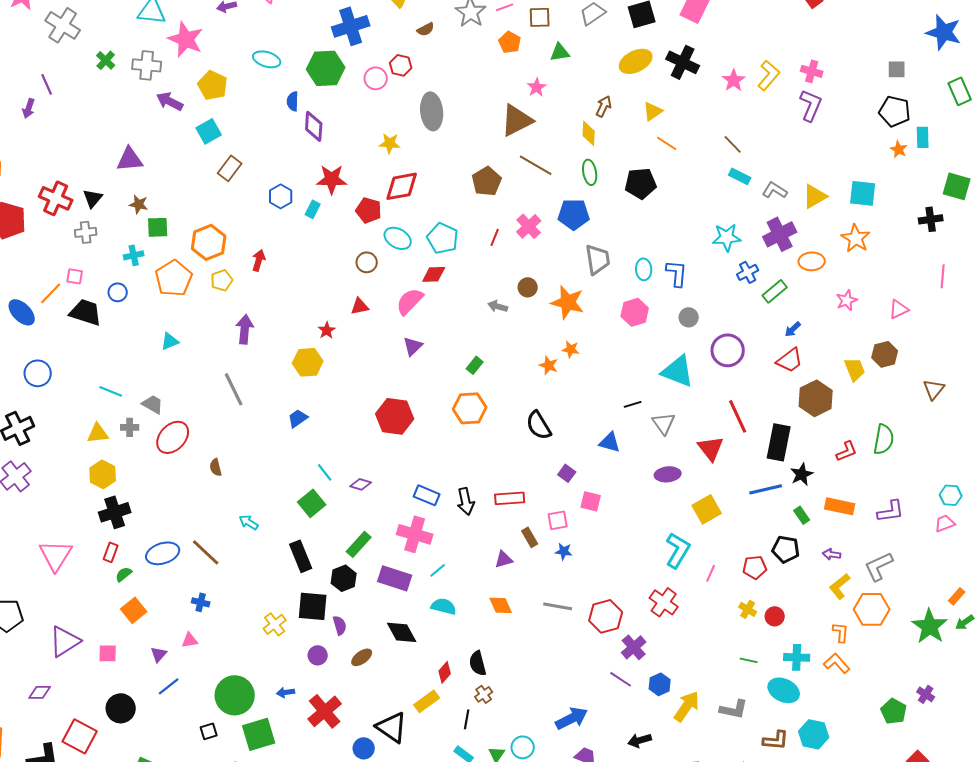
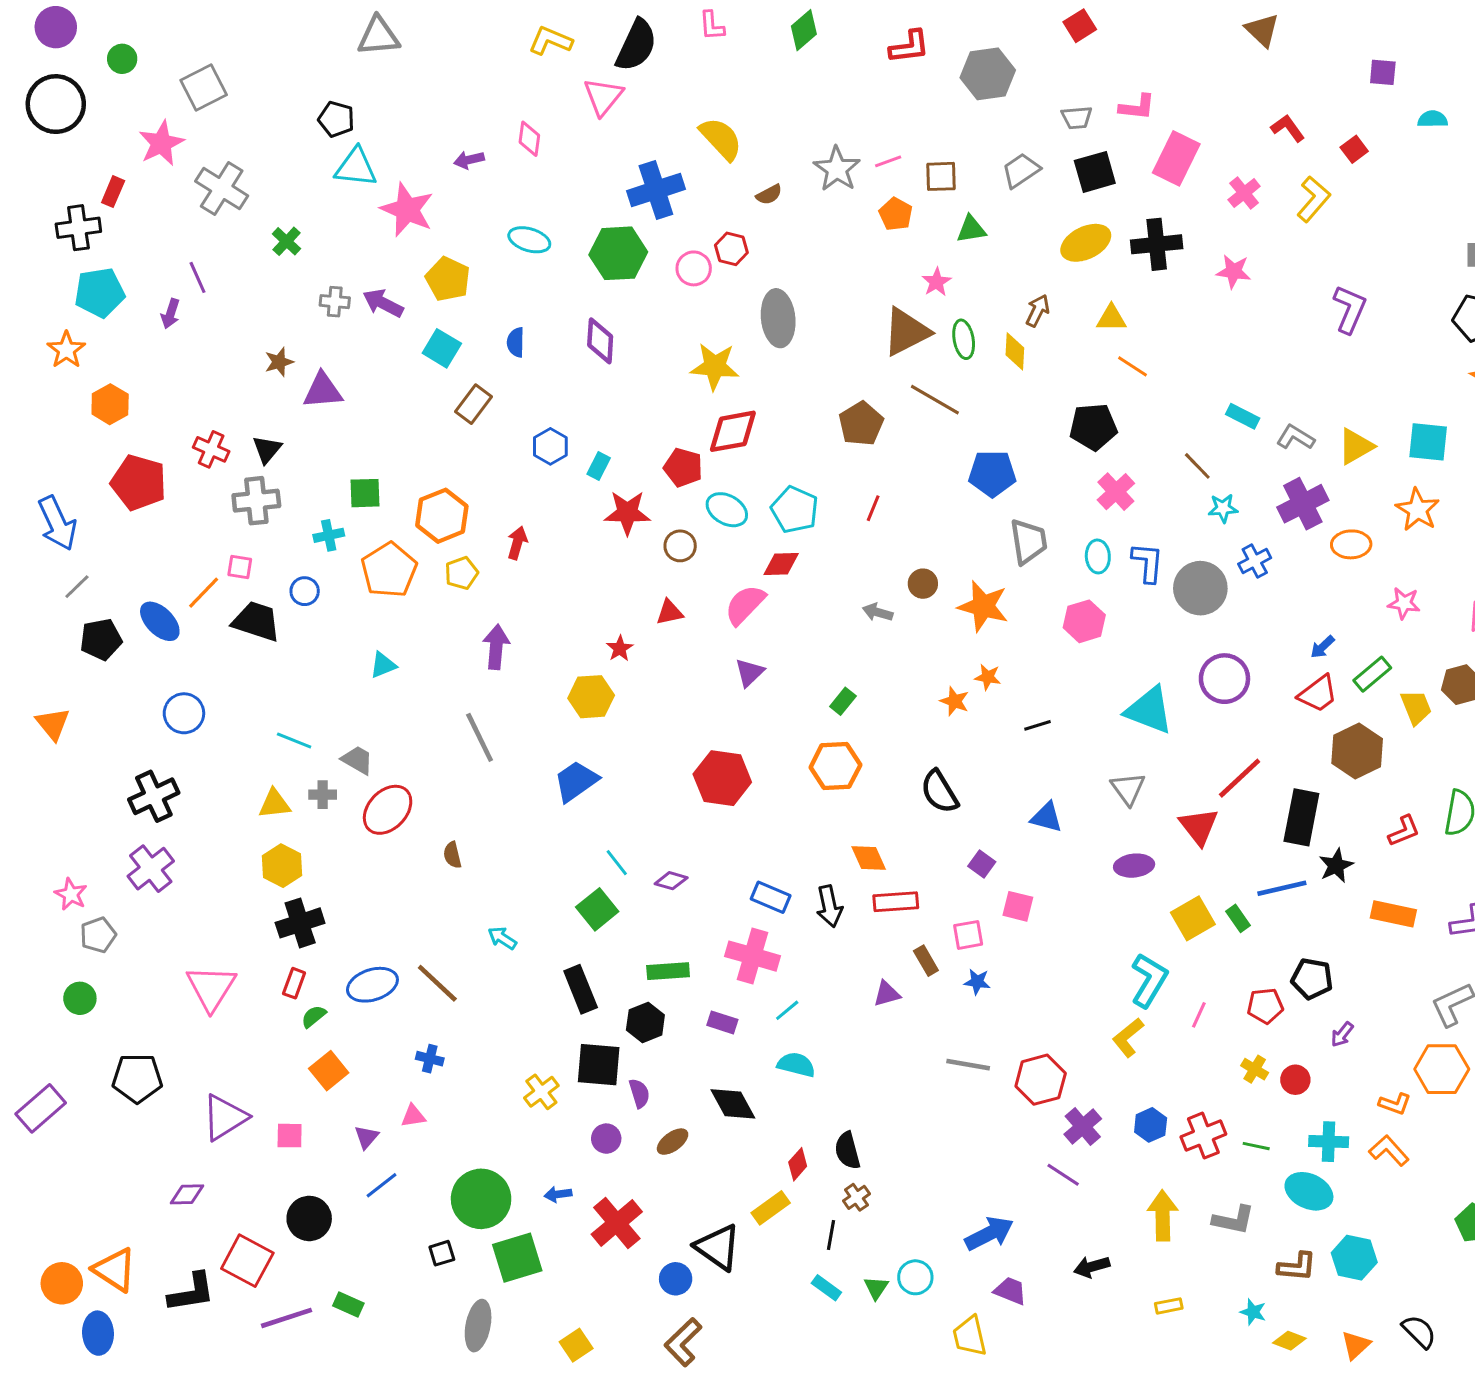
black cross: (683, 62) -> (1157, 244), turned -32
gray cross: (147, 65) -> (335, 302), moved, size x0.7
pink cross: (812, 71) -> (1244, 193), moved, turned 35
yellow L-shape: (769, 75) -> (1313, 199), moved
pink star: (734, 80) -> (1234, 271), turned -30
blue semicircle: (293, 101) -> (516, 342), moved
yellow triangle: (653, 111) -> (1111, 318), turned 35
cyan square: (209, 131) -> (442, 348), turned -30
yellow star: (390, 143) -> (715, 366), size x1.5
brown line: (733, 144) -> (1197, 466), moved
green ellipse: (590, 172) -> (964, 339), moved
red star: (332, 179) -> (627, 513), moved
red cross: (56, 198) -> (211, 449), size x0.7
brown star: (139, 204) -> (279, 362), moved, turned -30
pink cross: (529, 226) -> (1116, 492), moved
gray cross: (86, 232) -> (256, 501), size x1.4
cyan star: (727, 237) -> (1223, 508), size x0.7
green rectangle: (775, 291) -> (1372, 674), moved
pink star: (847, 300) -> (1404, 603), turned 30
gray circle: (689, 317) -> (1200, 588), moved, size x1.8
black line: (633, 404) -> (1038, 725), moved
red line: (738, 416) -> (1240, 778), turned 72
blue trapezoid: (298, 418) -> (576, 781), size x1.5
green rectangle: (802, 515) -> (1238, 918), moved
green rectangle: (359, 544) -> (668, 971), turned 44
purple arrow: (832, 554) -> (1342, 1034), moved, turned -60
purple rectangle: (395, 578) -> (722, 1022), size x0.6
yellow L-shape: (840, 586) -> (1128, 1038), moved
red cross: (664, 602) -> (1203, 1136), moved, turned 32
orange diamond: (501, 605) -> (869, 858), moved
orange L-shape: (841, 632) -> (1395, 1104), turned 105
blue hexagon: (660, 684) -> (1151, 1125), moved
yellow arrow: (687, 706) -> (1163, 1215), turned -36

